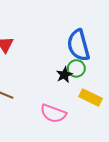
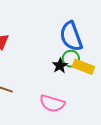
yellow rectangle: (91, 98) -> (83, 67), moved

